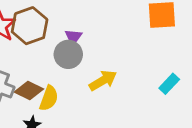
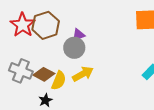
purple triangle: (73, 37) -> (78, 35), turned 32
yellow arrow: (103, 81) -> (83, 74), moved

